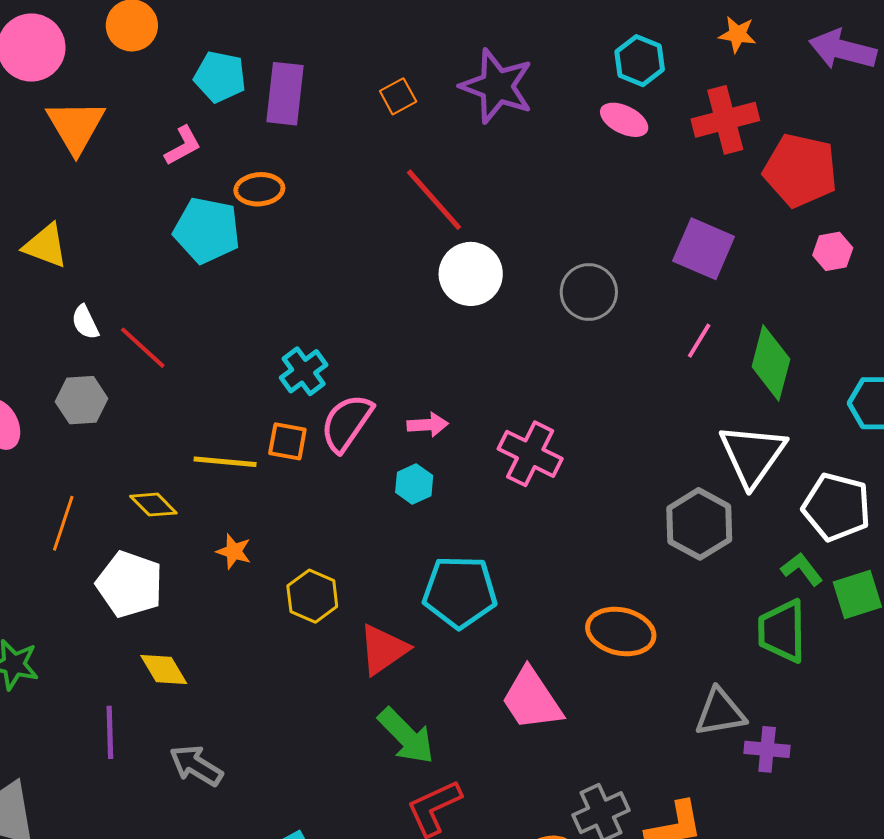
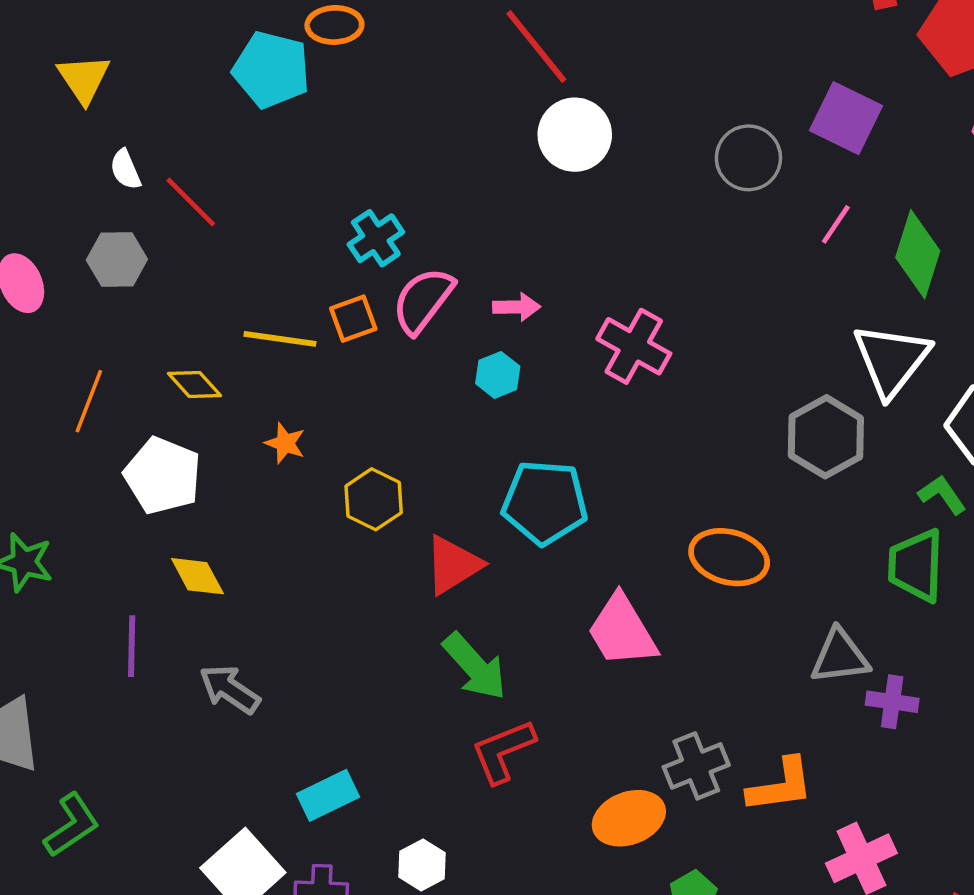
yellow triangle: (46, 246) -> (84, 79), turned 33
gray circle: (589, 292) -> (748, 158), moved
orange square: (287, 441) -> (353, 319), turned -33

